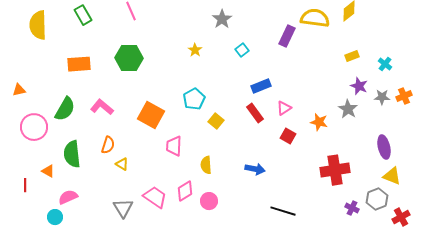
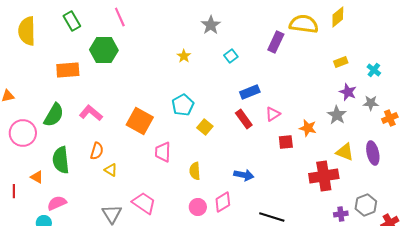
green hexagon: (129, 58) -> (104, 50), moved
orange cross: (404, 96) -> (390, 118), moved
red square: (288, 136) -> (286, 142), moved, turned -35
yellow triangle: (392, 176) -> (345, 152), moved
pink diamond: (185, 191) -> (223, 202), moved
purple cross: (352, 208) -> (341, 214), turned -32

